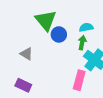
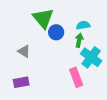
pink rectangle: (79, 80) -> (76, 77), turned -36
purple rectangle: (23, 85) -> (21, 82), turned -35

